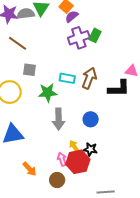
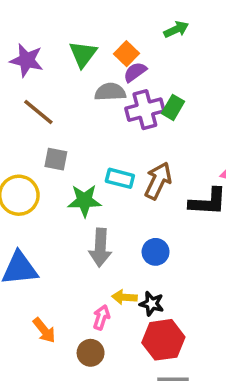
gray semicircle: (26, 14) -> (110, 92), moved
yellow arrow: (74, 147) -> (124, 297), turned -56
pink arrow: (62, 159) -> (101, 317), turned 32
red hexagon: (78, 162) -> (163, 340), moved

